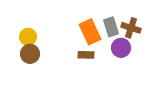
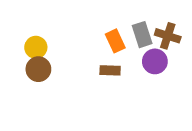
orange rectangle: (90, 32) -> (115, 41), size x0.7

